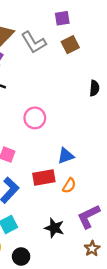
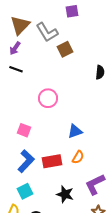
brown square: (70, 45) -> (65, 49), moved
red rectangle: (44, 178) -> (52, 161), moved

